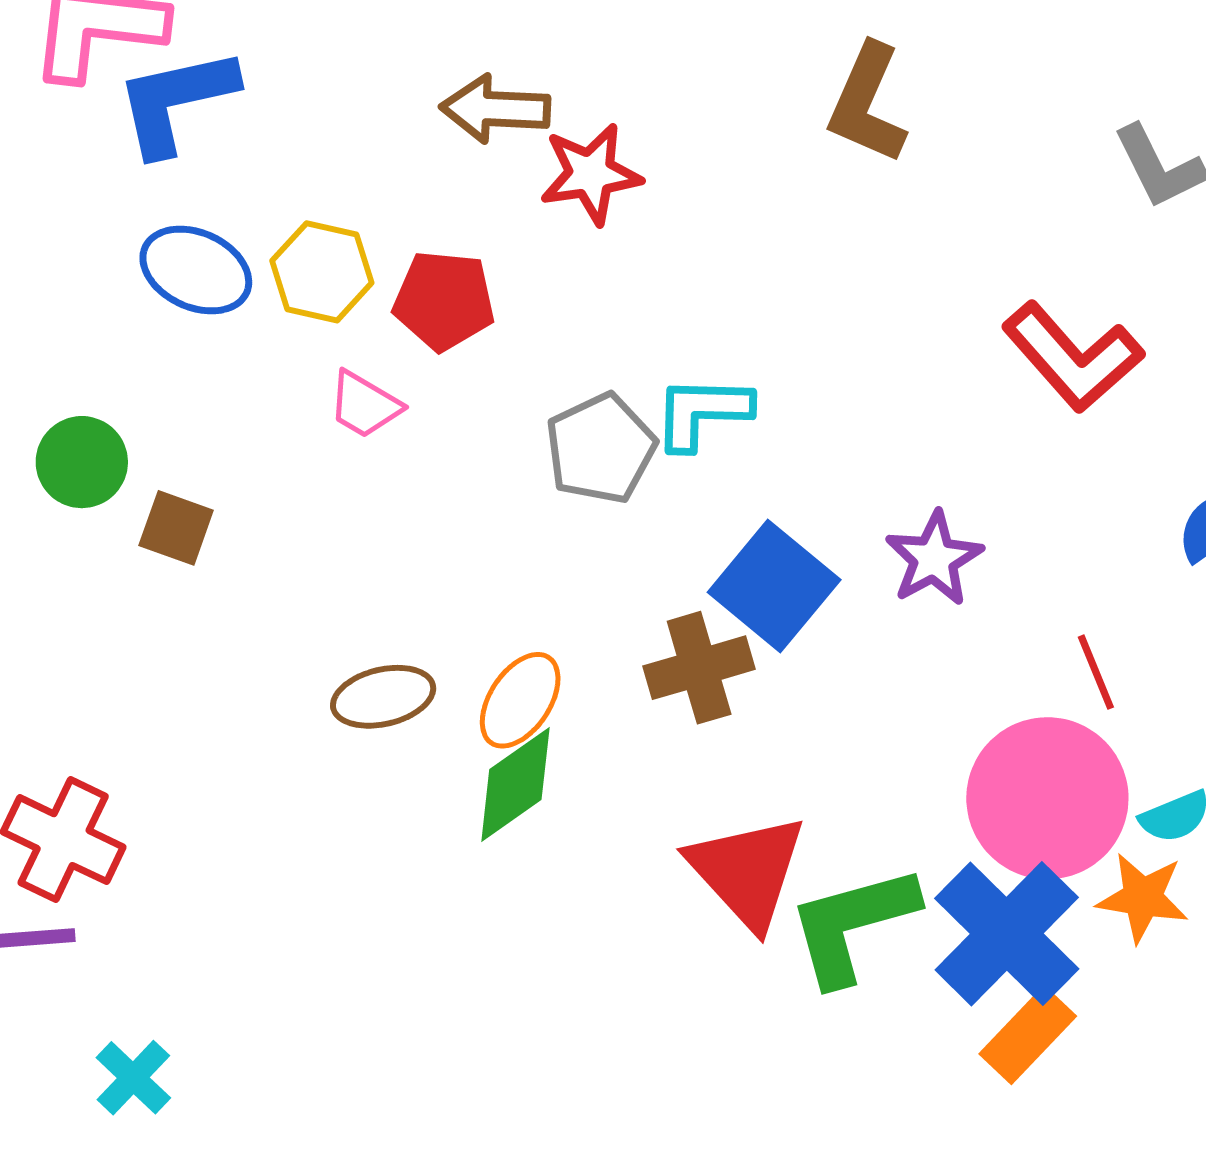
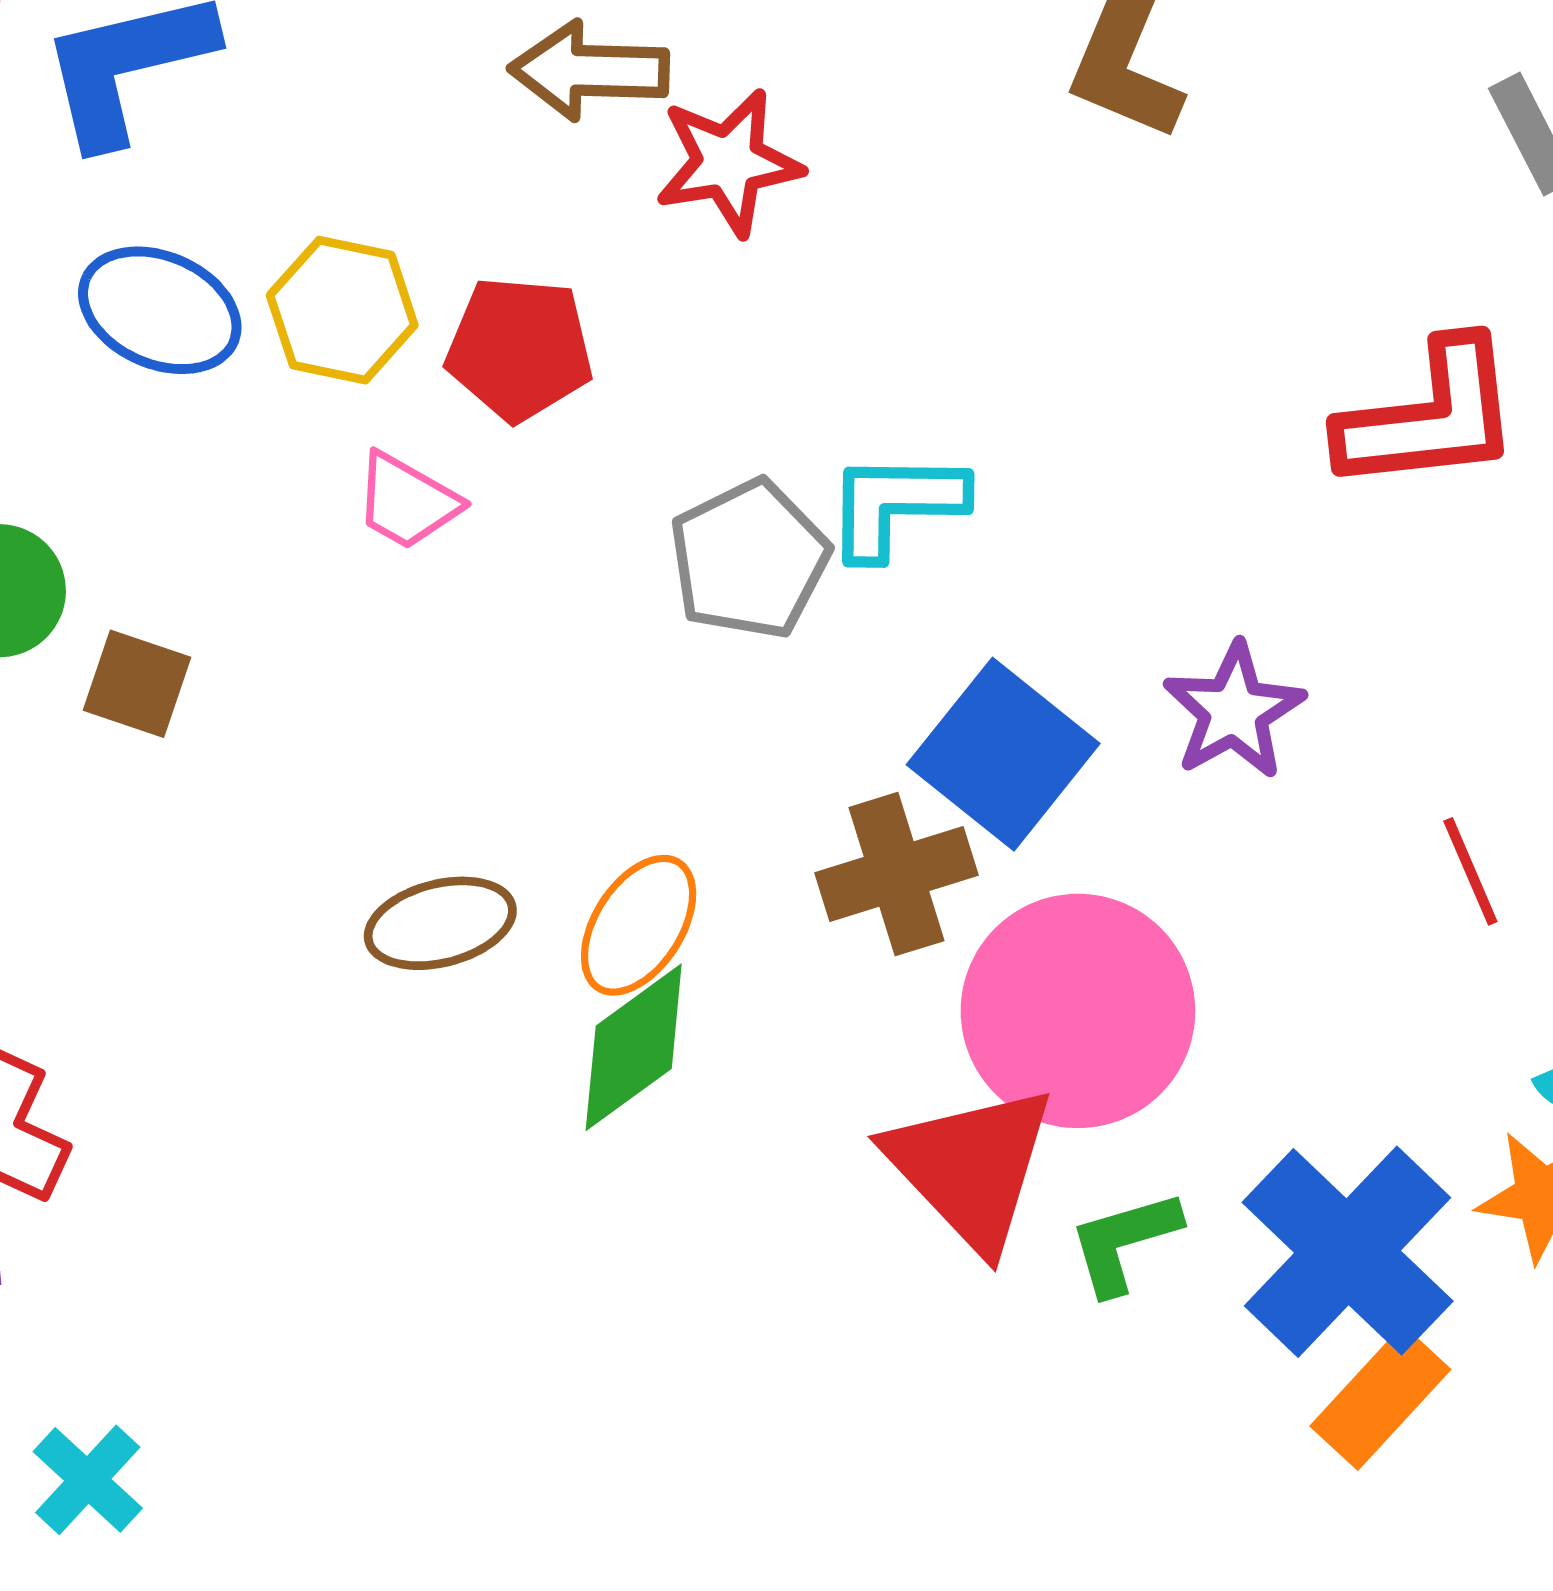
red L-shape: (1073, 357) -> (1430, 416), turned -54
pink circle: (1047, 798) -> (1078, 1011), moved
green L-shape: (852, 925) -> (1124, 1242), size x0.6

